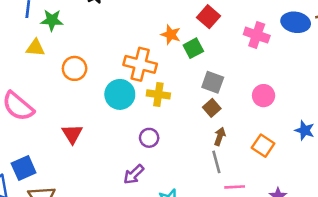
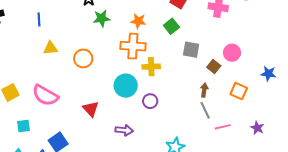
green star: (52, 20) -> (102, 18), moved
orange star: (171, 35) -> (138, 21), moved
cyan circle: (120, 94) -> (126, 86), moved
brown square: (212, 108) -> (214, 66), moved
purple arrow: (134, 174) -> (124, 130), moved, turned -120

